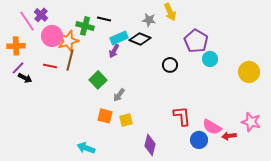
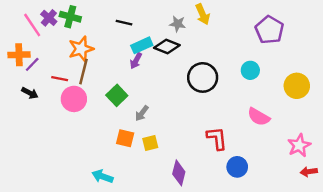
green cross: (85, 26) -> (70, 17), moved
pink circle: (52, 36) -> (74, 99), moved
purple pentagon: (196, 41) -> (269, 30), moved
black circle: (170, 65) -> (203, 77), size x1.6
purple line: (18, 68) -> (32, 64), moved
pink star: (251, 122) -> (299, 145), turned 30
pink semicircle: (212, 127) -> (259, 117), moved
red arrow: (229, 136) -> (309, 172), moved

